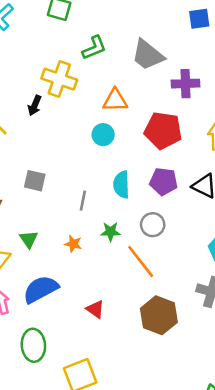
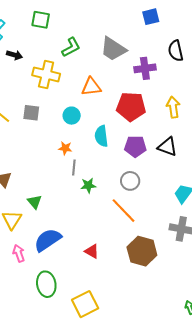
black arrow: (35, 105) -> (14, 55), moved, turned -91
cyan circle: (103, 135) -> (72, 116), moved
gray square: (35, 181) -> (31, 113), moved
cyan semicircle: (121, 185) -> (101, 136), moved
green star: (110, 232) -> (88, 185), moved
orange star: (73, 244) -> (65, 148), moved

